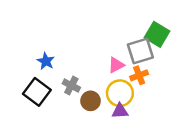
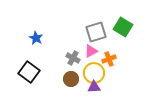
gray square: (140, 51) -> (96, 32), moved
blue star: (46, 61) -> (36, 38), moved
gray cross: (71, 86) -> (73, 58), moved

